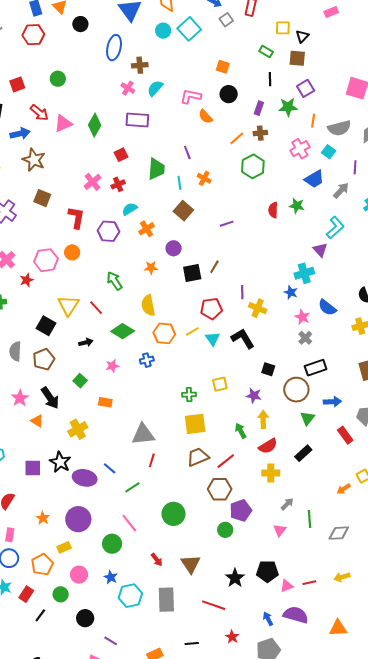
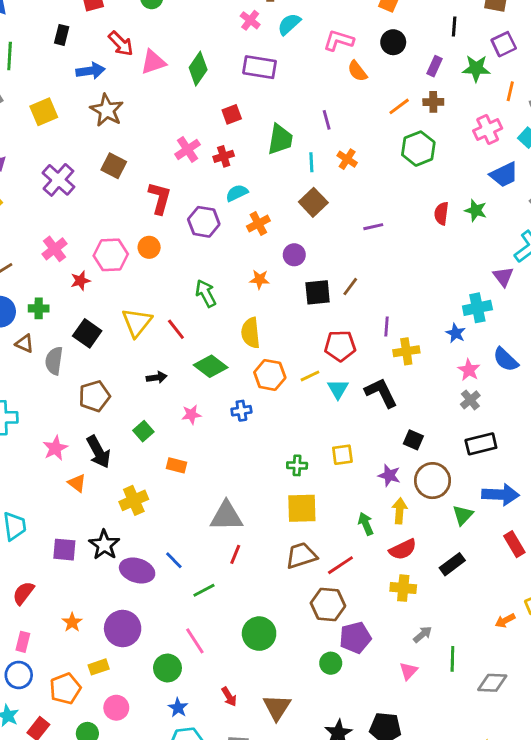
yellow cross: (258, 308) -> (406, 351), turned -36
black square: (46, 326) -> (87, 333), moved
gray semicircle: (15, 351) -> (54, 361), moved
brown circle: (296, 390) -> (433, 481), moved
blue arrow: (332, 402) -> (501, 495), size x1.4
blue star: (111, 577) -> (178, 708), moved

